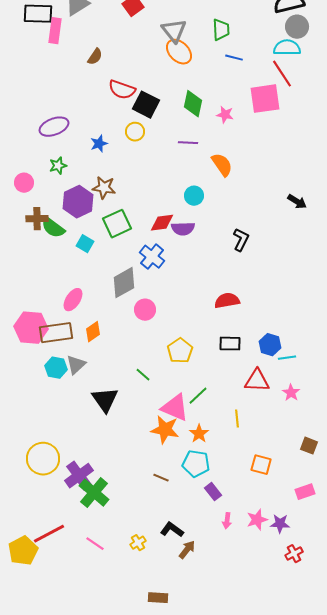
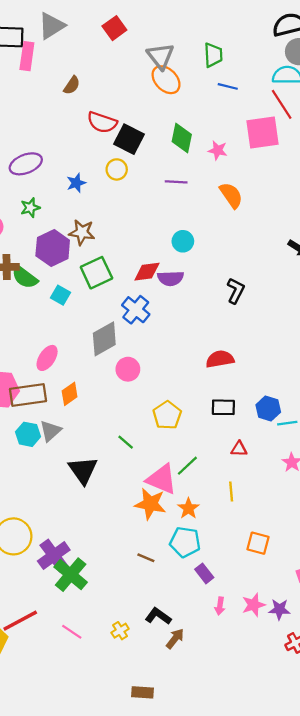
orange semicircle: (222, 165) -> (231, 195), moved
red triangle: (257, 381) -> (239, 449), moved, size x0.6

